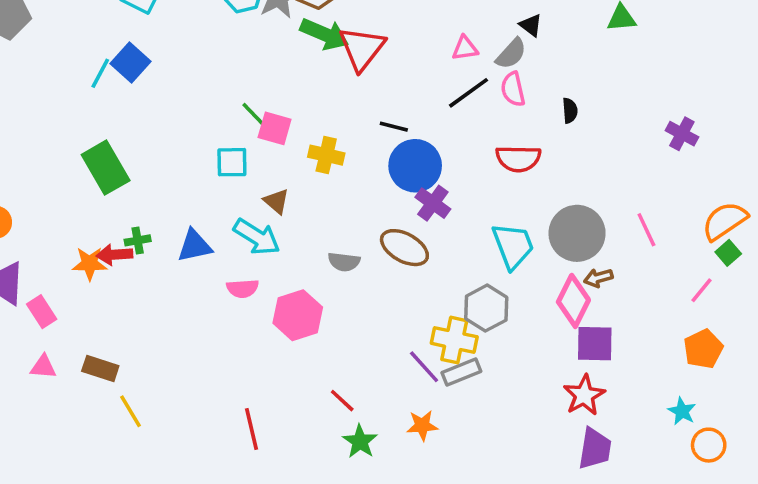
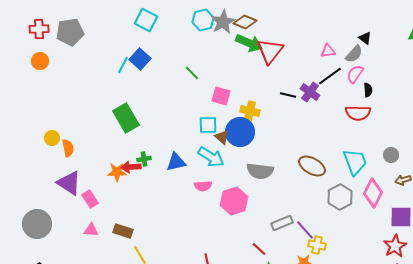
pink semicircle: (513, 89) -> (355, 74), turned 48
black semicircle: (570, 111) -> (368, 90), moved
green line: (253, 114) -> (192, 73), moved
cyan square: (232, 162) -> (208, 125), moved
blue circle: (415, 166) -> (240, 132), moved
purple cross: (433, 203) -> (310, 92), moved
gray circle: (577, 233) -> (391, 155), size x0.5
brown ellipse: (404, 248) -> (312, 166), moved
gray semicircle: (344, 262) -> (260, 171), size x1.5
pink diamond: (573, 301) -> (373, 193), moved
yellow cross: (454, 340) -> (317, 245), moved, size x0.7
gray rectangle: (461, 372) -> (282, 223), moved

